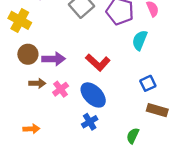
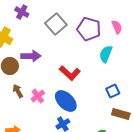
purple arrow: (54, 59) -> (31, 56), moved
brown arrow: (37, 83) -> (18, 91), turned -120

